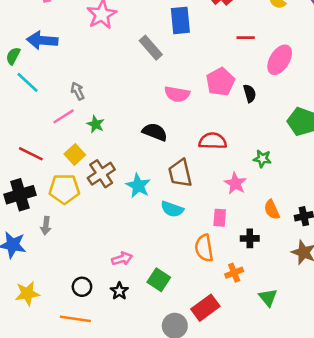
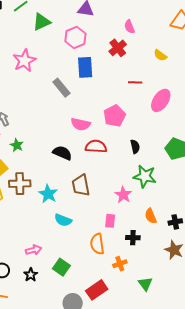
black semicircle: (250, 93) -> (135, 147), moved
red semicircle: (213, 141) -> (96, 146), moved
green star: (262, 159) -> (145, 176), size x1.6
brown cross: (101, 174) -> (20, 184), turned 30
cyan semicircle: (172, 209) -> (63, 220), moved

